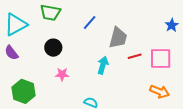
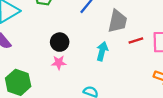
black circle: (53, 48) -> (60, 42), moved

